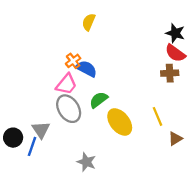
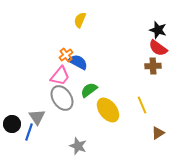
brown triangle: (175, 139) -> (158, 133), moved

